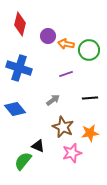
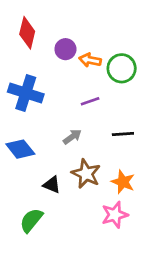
orange star: (90, 133) -> (123, 182), turned 30
black triangle: (38, 146) -> (52, 185), moved
pink star: (72, 153) -> (115, 215), moved

